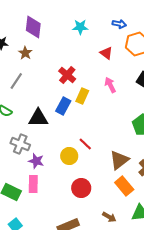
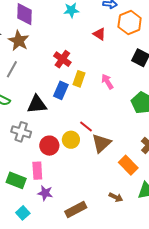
brown star: (25, 53) -> (19, 41), size x1.5
pink arrow: (110, 85) -> (107, 82), moved
brown triangle: (119, 160) -> (101, 143), moved
purple star: (36, 161) -> (45, 193), moved
red circle: (81, 188) -> (49, 146), moved

